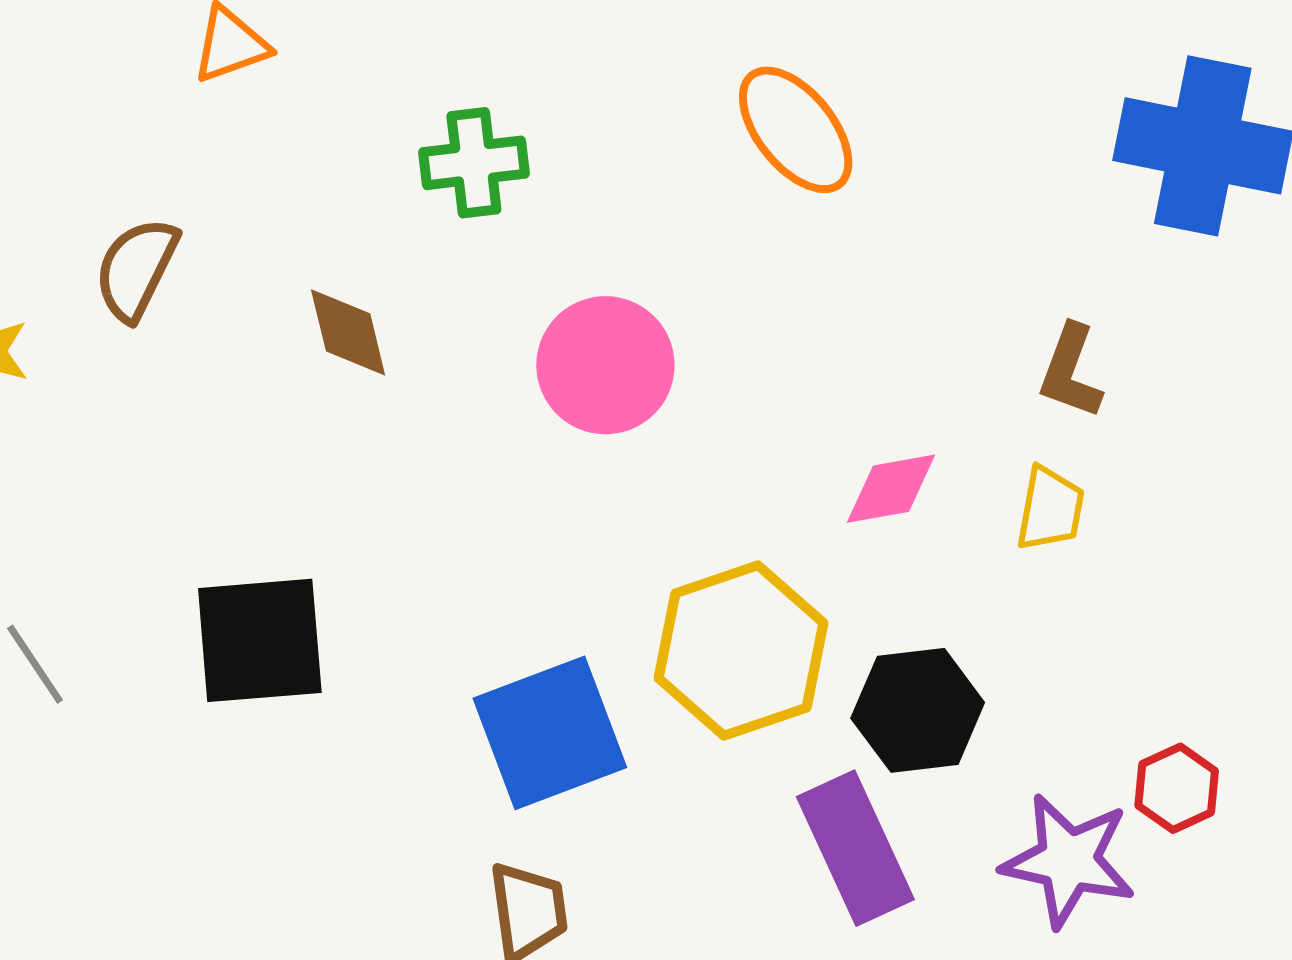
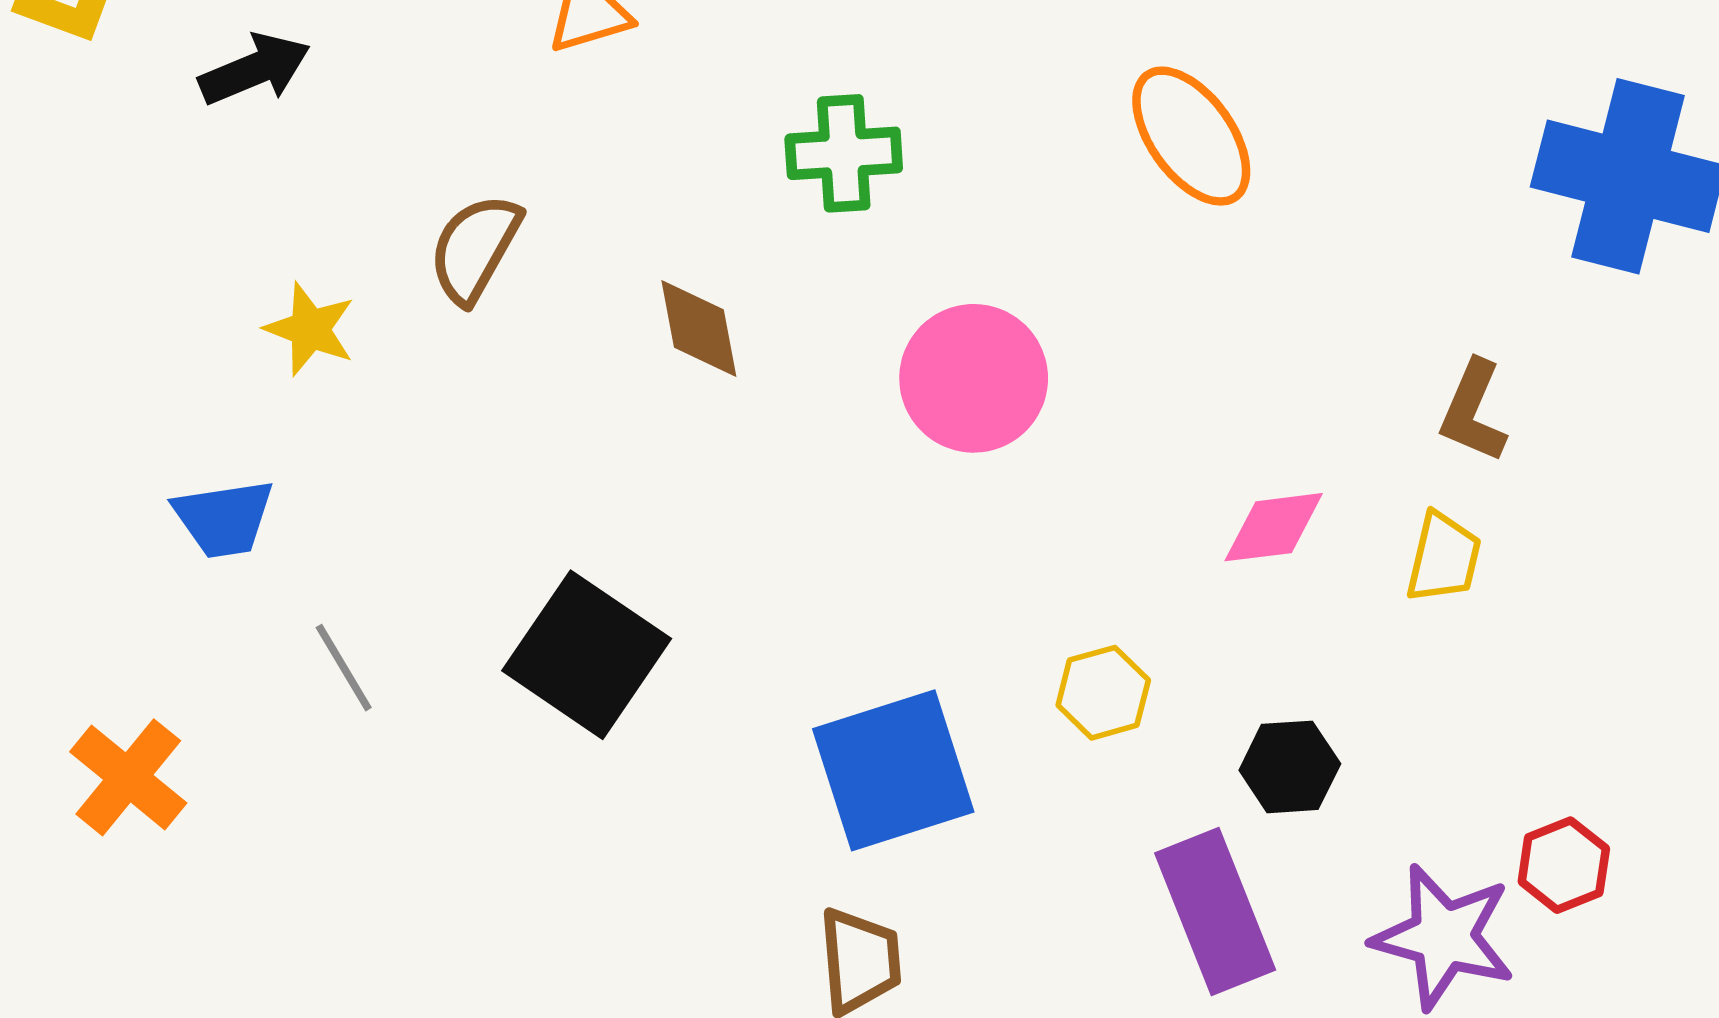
black square: (260, 640) -> (587, 655), turned 36
yellow hexagon: (741, 651) -> (1103, 693), size x0.5
black hexagon: (918, 710) -> (1290, 767), size x0.7

